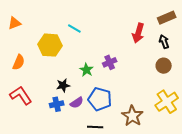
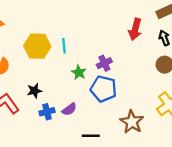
cyan line: (74, 29) -> (64, 46), moved, turned 56
black star: (63, 85) -> (34, 91), moved
blue pentagon: (100, 99) -> (104, 89), moved

